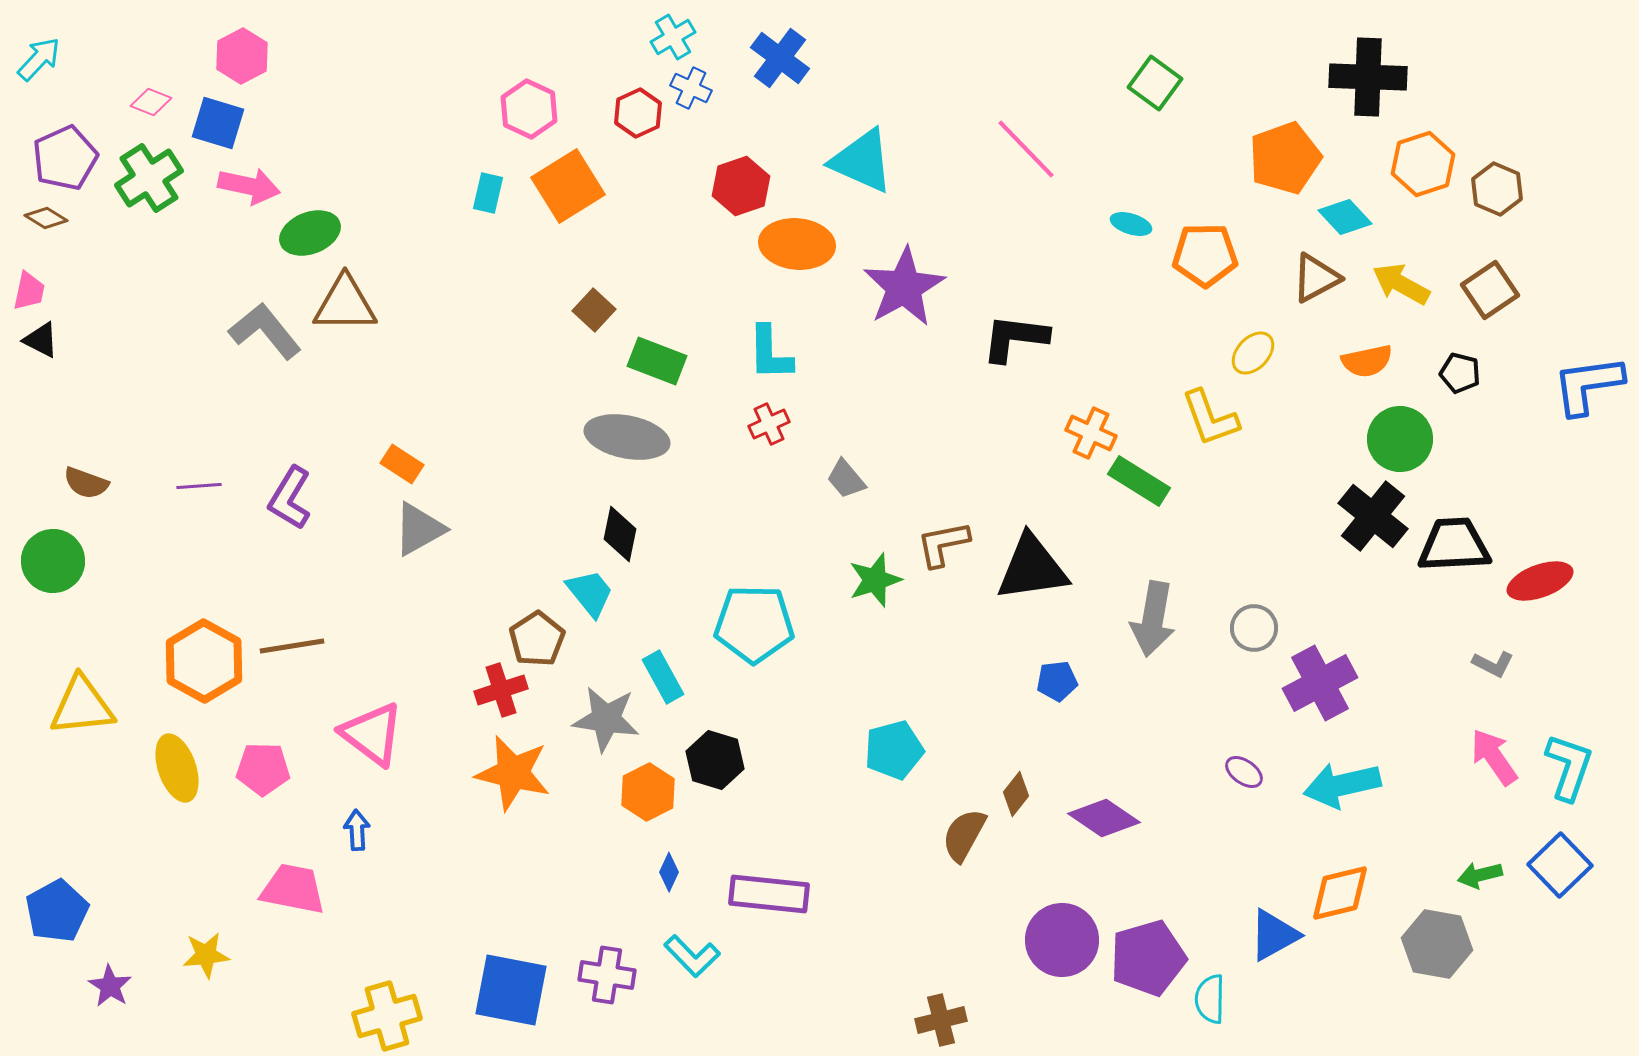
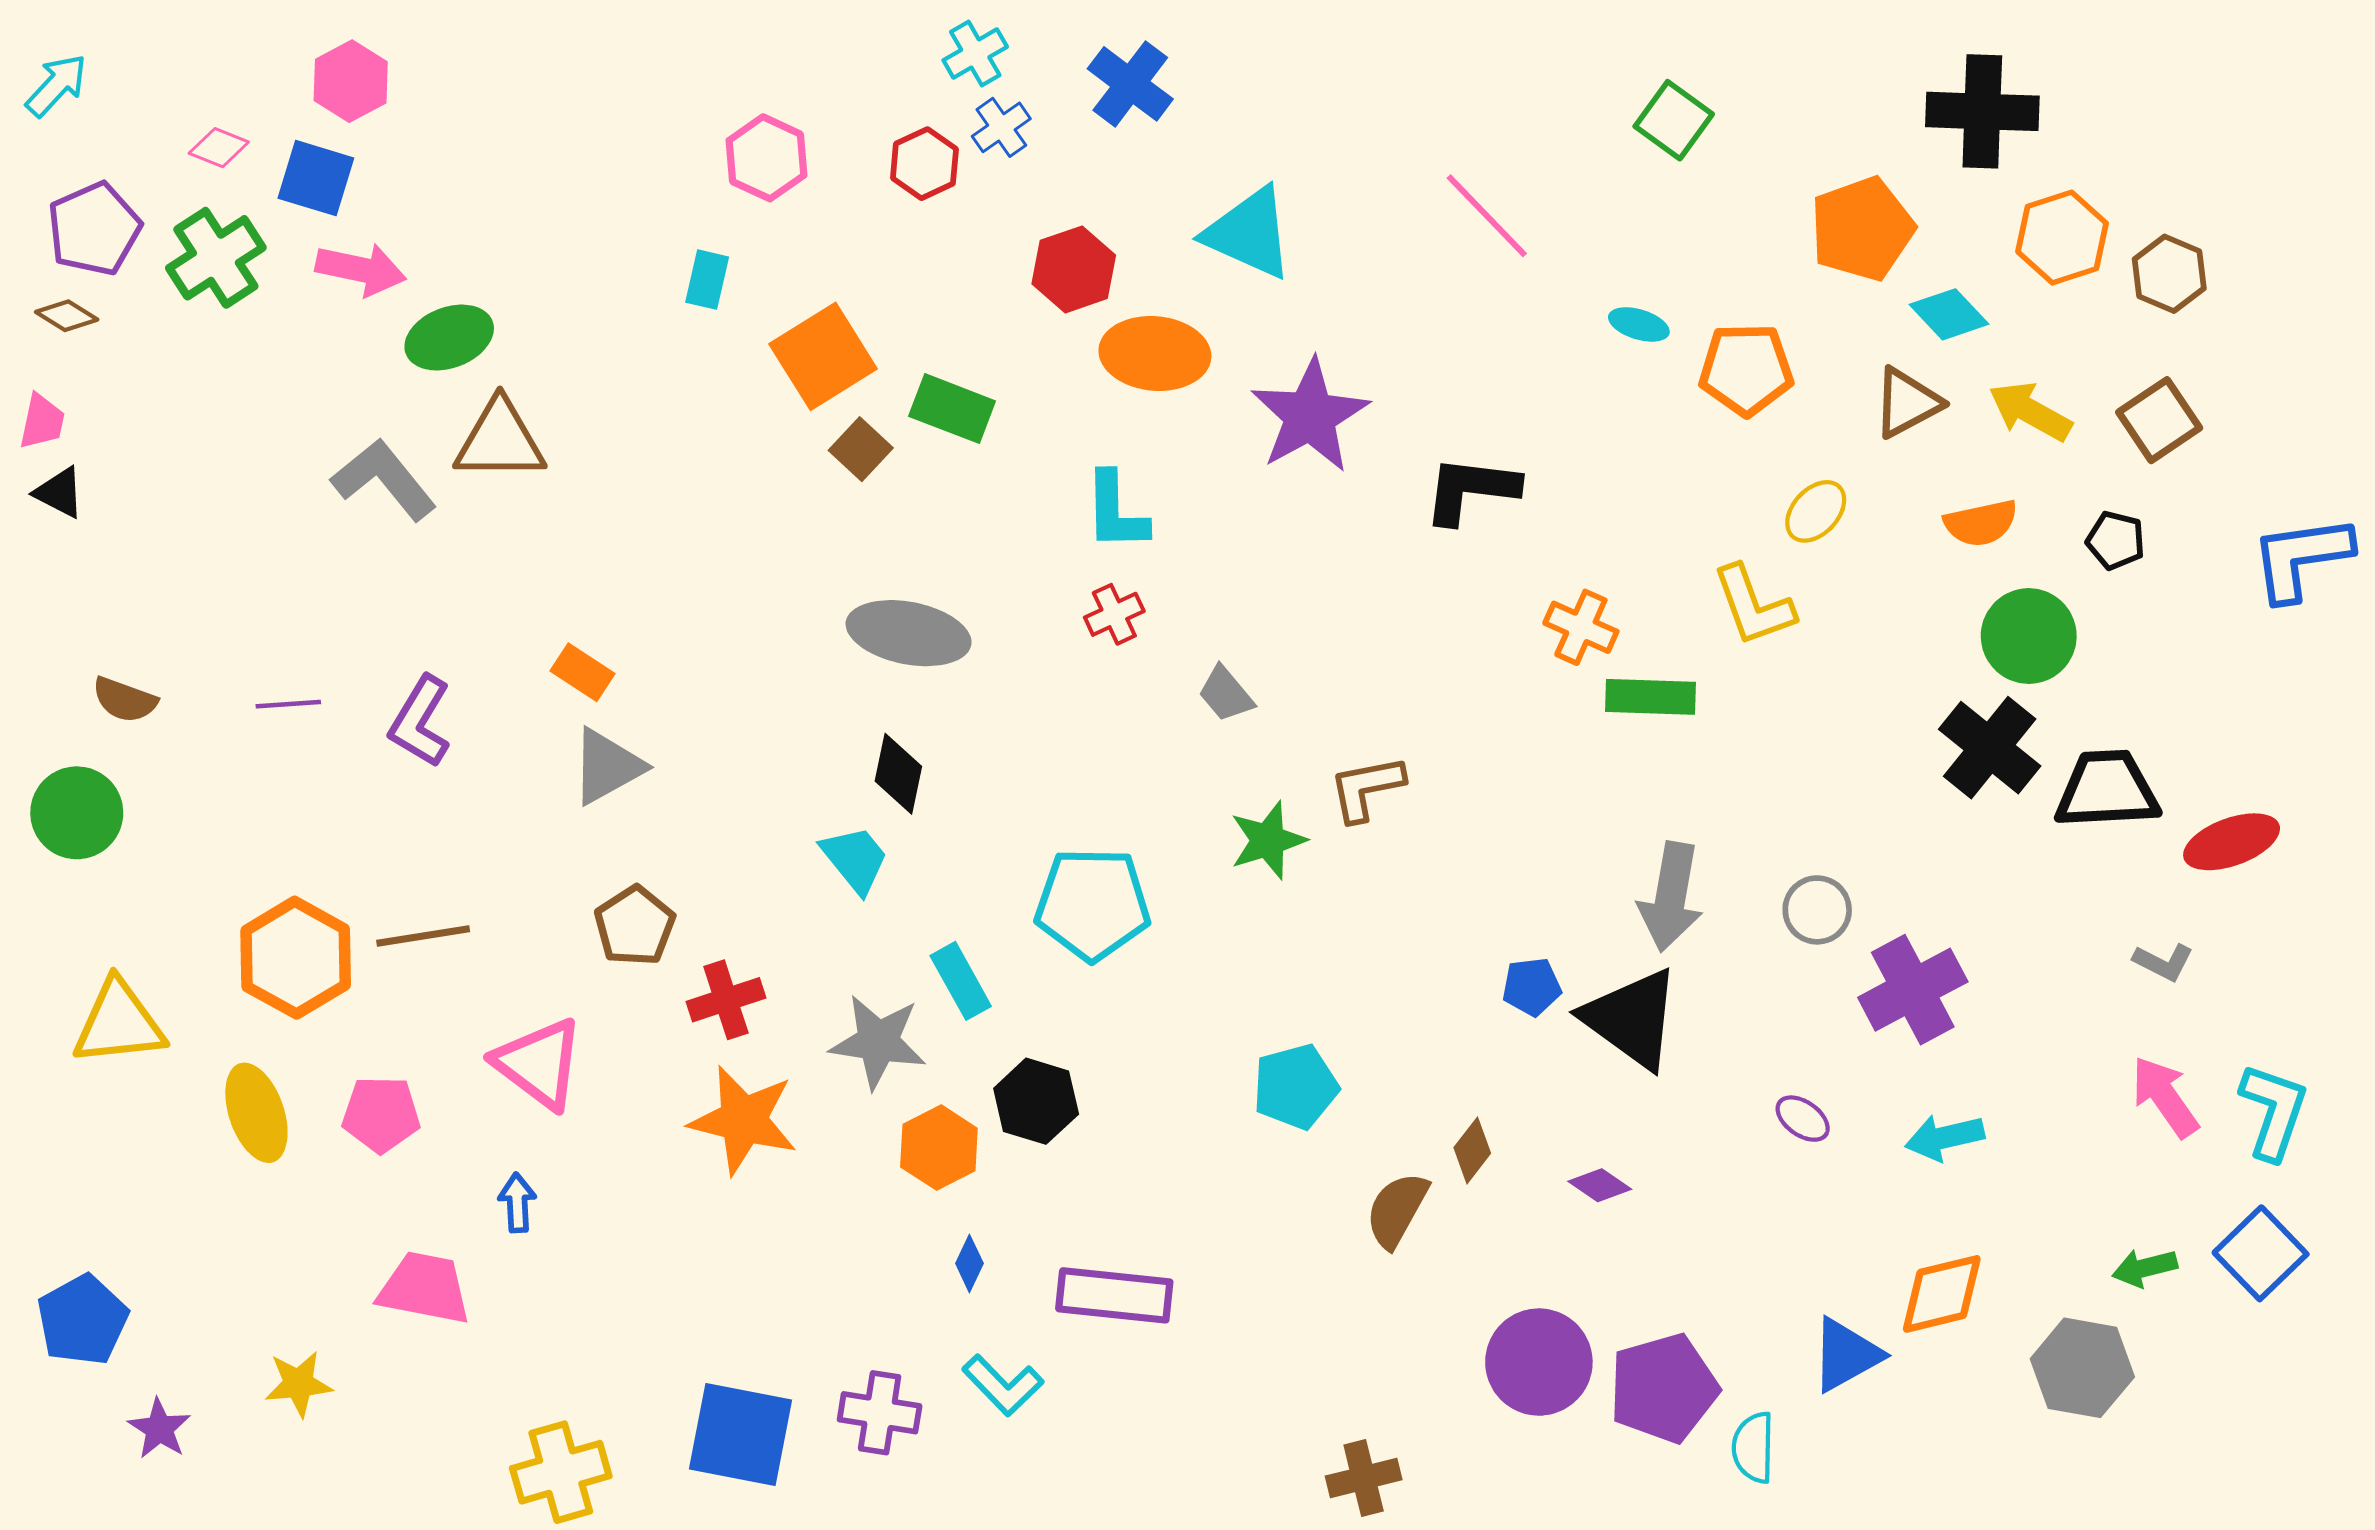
blue cross: (691, 88) -> (1001, 127), turned 30
orange square: (568, 186) -> (823, 356), moved
green rectangle: (657, 361) -> (952, 409), moved
green rectangle: (1139, 481) -> (1650, 697), turned -30
black triangle: (1032, 568) -> (1632, 1019), moved, turned 44
brown pentagon: (537, 639) -> (635, 926), moved
cyan arrow: (1342, 785) -> (1945, 1137), size x0.7
purple diamond: (1104, 818) -> (1600, 1185), size x0.6

